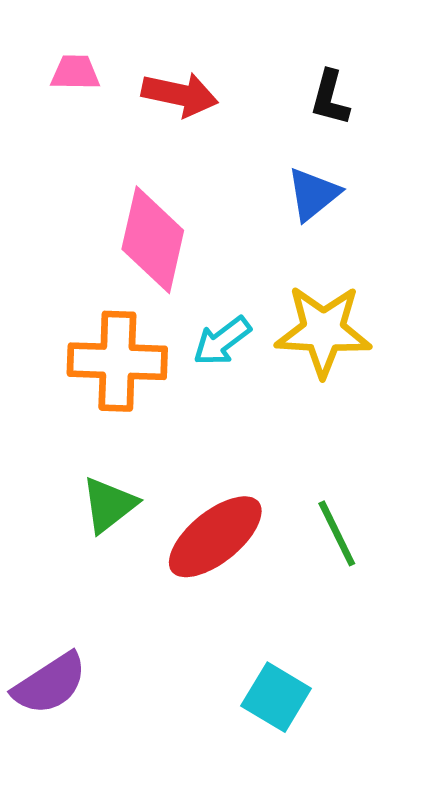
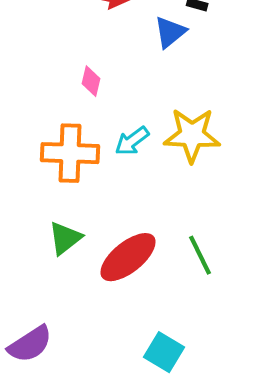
blue triangle: (313, 194) -> (170, 32), moved
pink diamond: (153, 240) -> (91, 81), size x0.5

